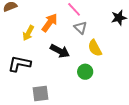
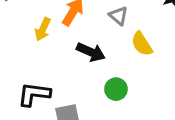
black L-shape: (19, 64) -> (34, 94), moved
green circle: (85, 72) -> (116, 89), moved

